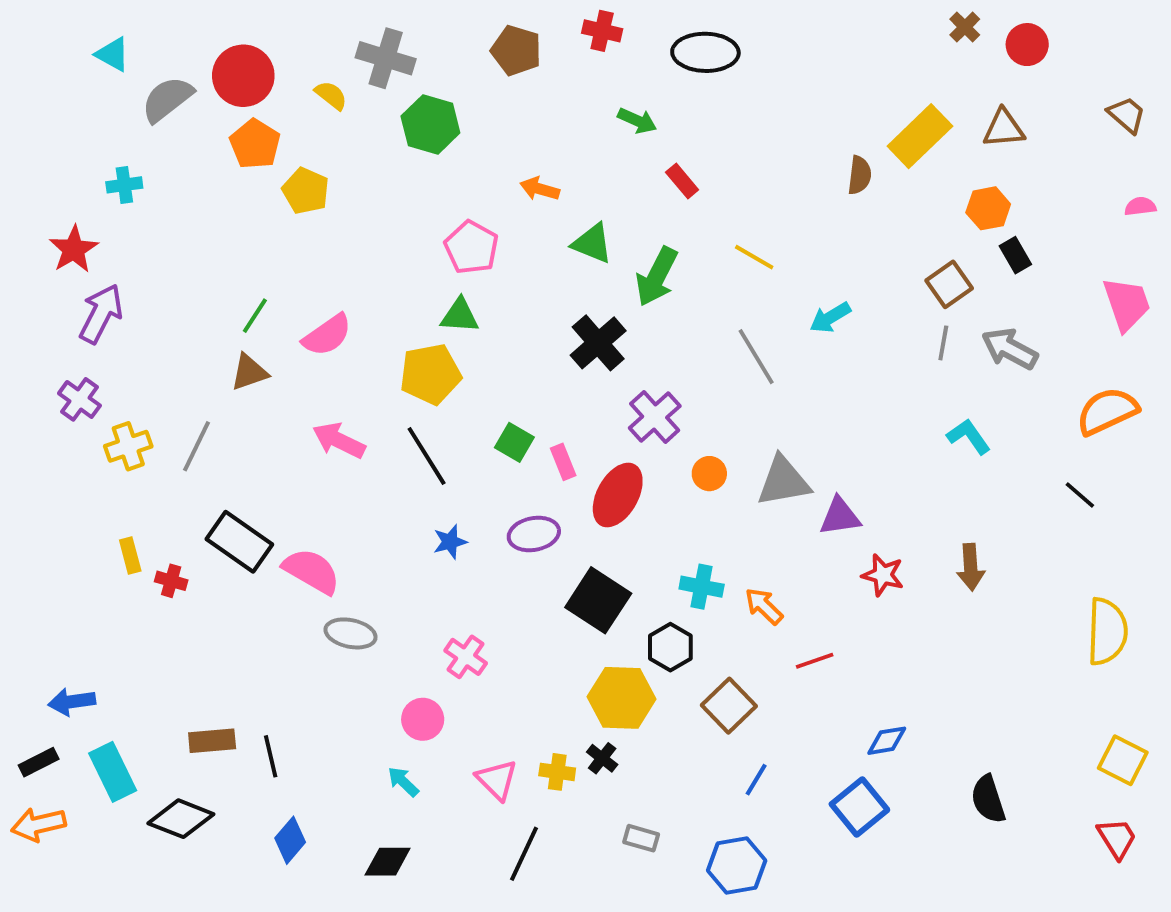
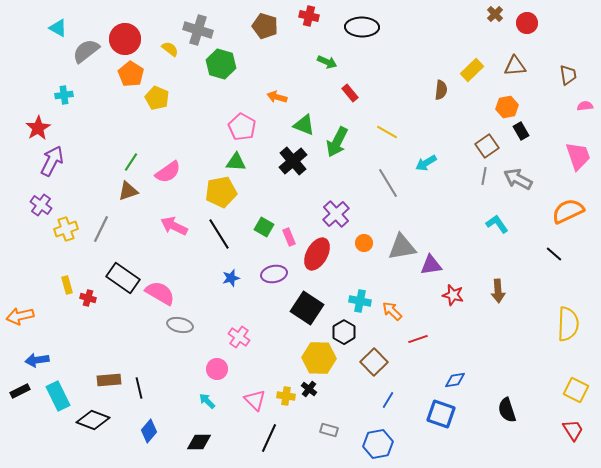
brown trapezoid: (1127, 115) -> (568, 75), moved, turned 40
yellow rectangle: (920, 136) -> (472, 70), size x0.7
black cross: (598, 343) -> (293, 161), moved
blue square: (859, 807) -> (441, 414), turned -32
orange arrow: (39, 825) -> (20, 316), moved

